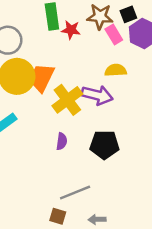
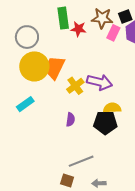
pink rectangle: (114, 34) -> (113, 33), turned 56
yellow semicircle: (116, 70) -> (112, 108), moved
yellow cross: (67, 100) -> (75, 86), size x0.7

